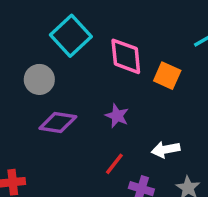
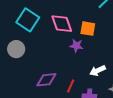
purple star: (117, 116) -> (76, 46), moved
purple diamond: (58, 122) -> (46, 80), moved

